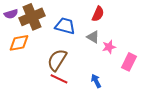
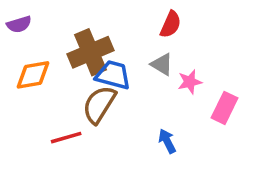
brown cross: (32, 17) -> (90, 52), moved
blue trapezoid: (65, 26) -> (113, 75), moved
red line: (59, 79) -> (66, 138), moved, turned -42

